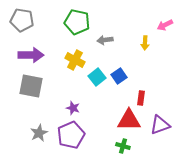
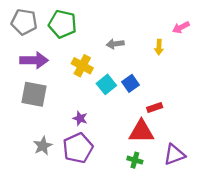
green pentagon: (77, 22) -> (63, 24), moved
red rectangle: (141, 98) -> (155, 107), turned 64
purple triangle: (160, 125) -> (174, 155), moved

